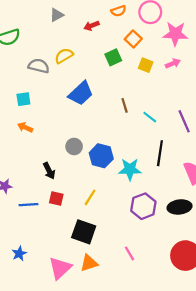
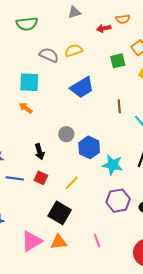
orange semicircle: (118, 11) -> (123, 19), moved
cyan square: (23, 99) -> (29, 82), size x1.5

